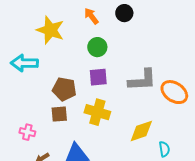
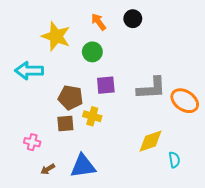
green circle: (97, 47) -> (92, 52), moved
yellow cross: (97, 112) -> (92, 116), moved, size x0.7

